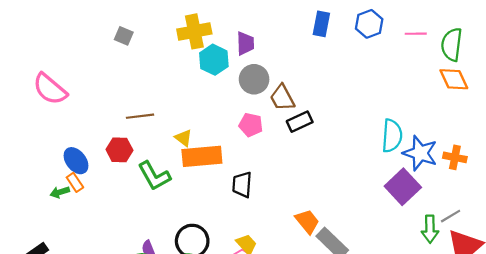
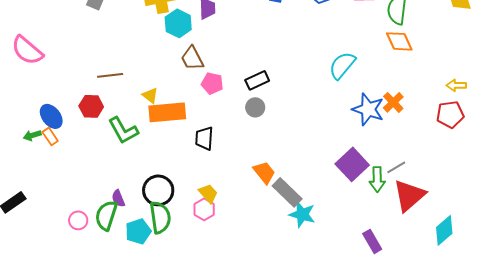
gray circle: (254, 79) -> (255, 107), moved, size x0.7
brown trapezoid: (282, 98) -> (192, 58), moved
cyan semicircle: (392, 136) -> (342, 65), moved, turned -144
orange cross: (455, 157) -> (393, 102), moved, turned 35
purple square: (403, 187) -> (352, 164), moved
green arrow: (60, 192) -> (32, 135), moved

